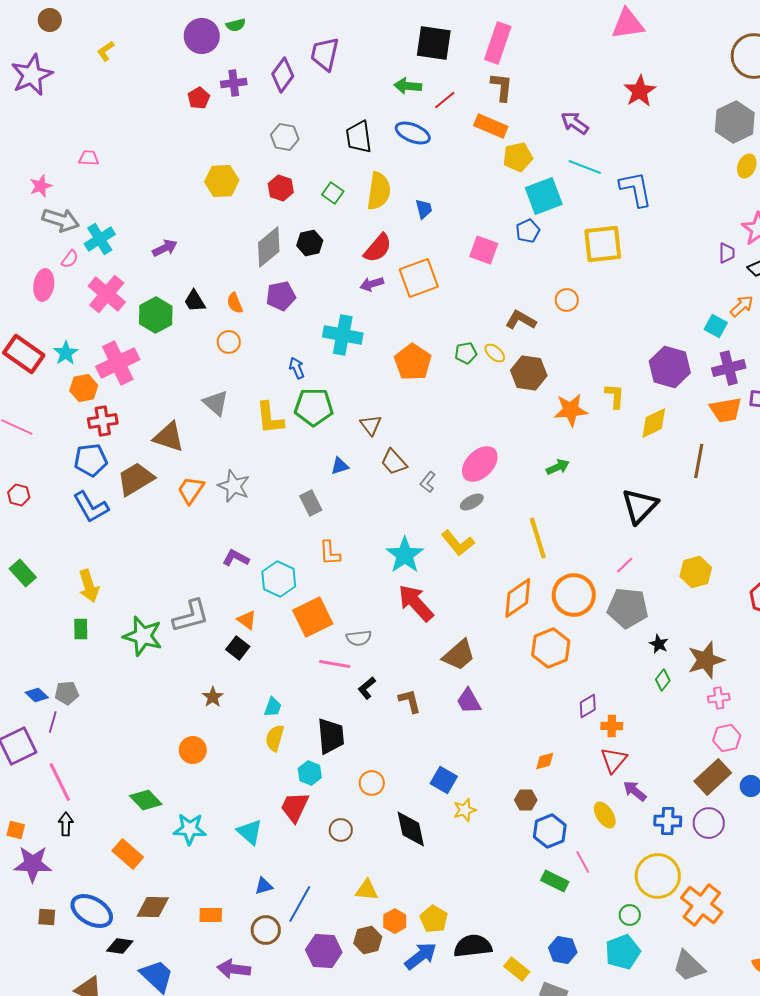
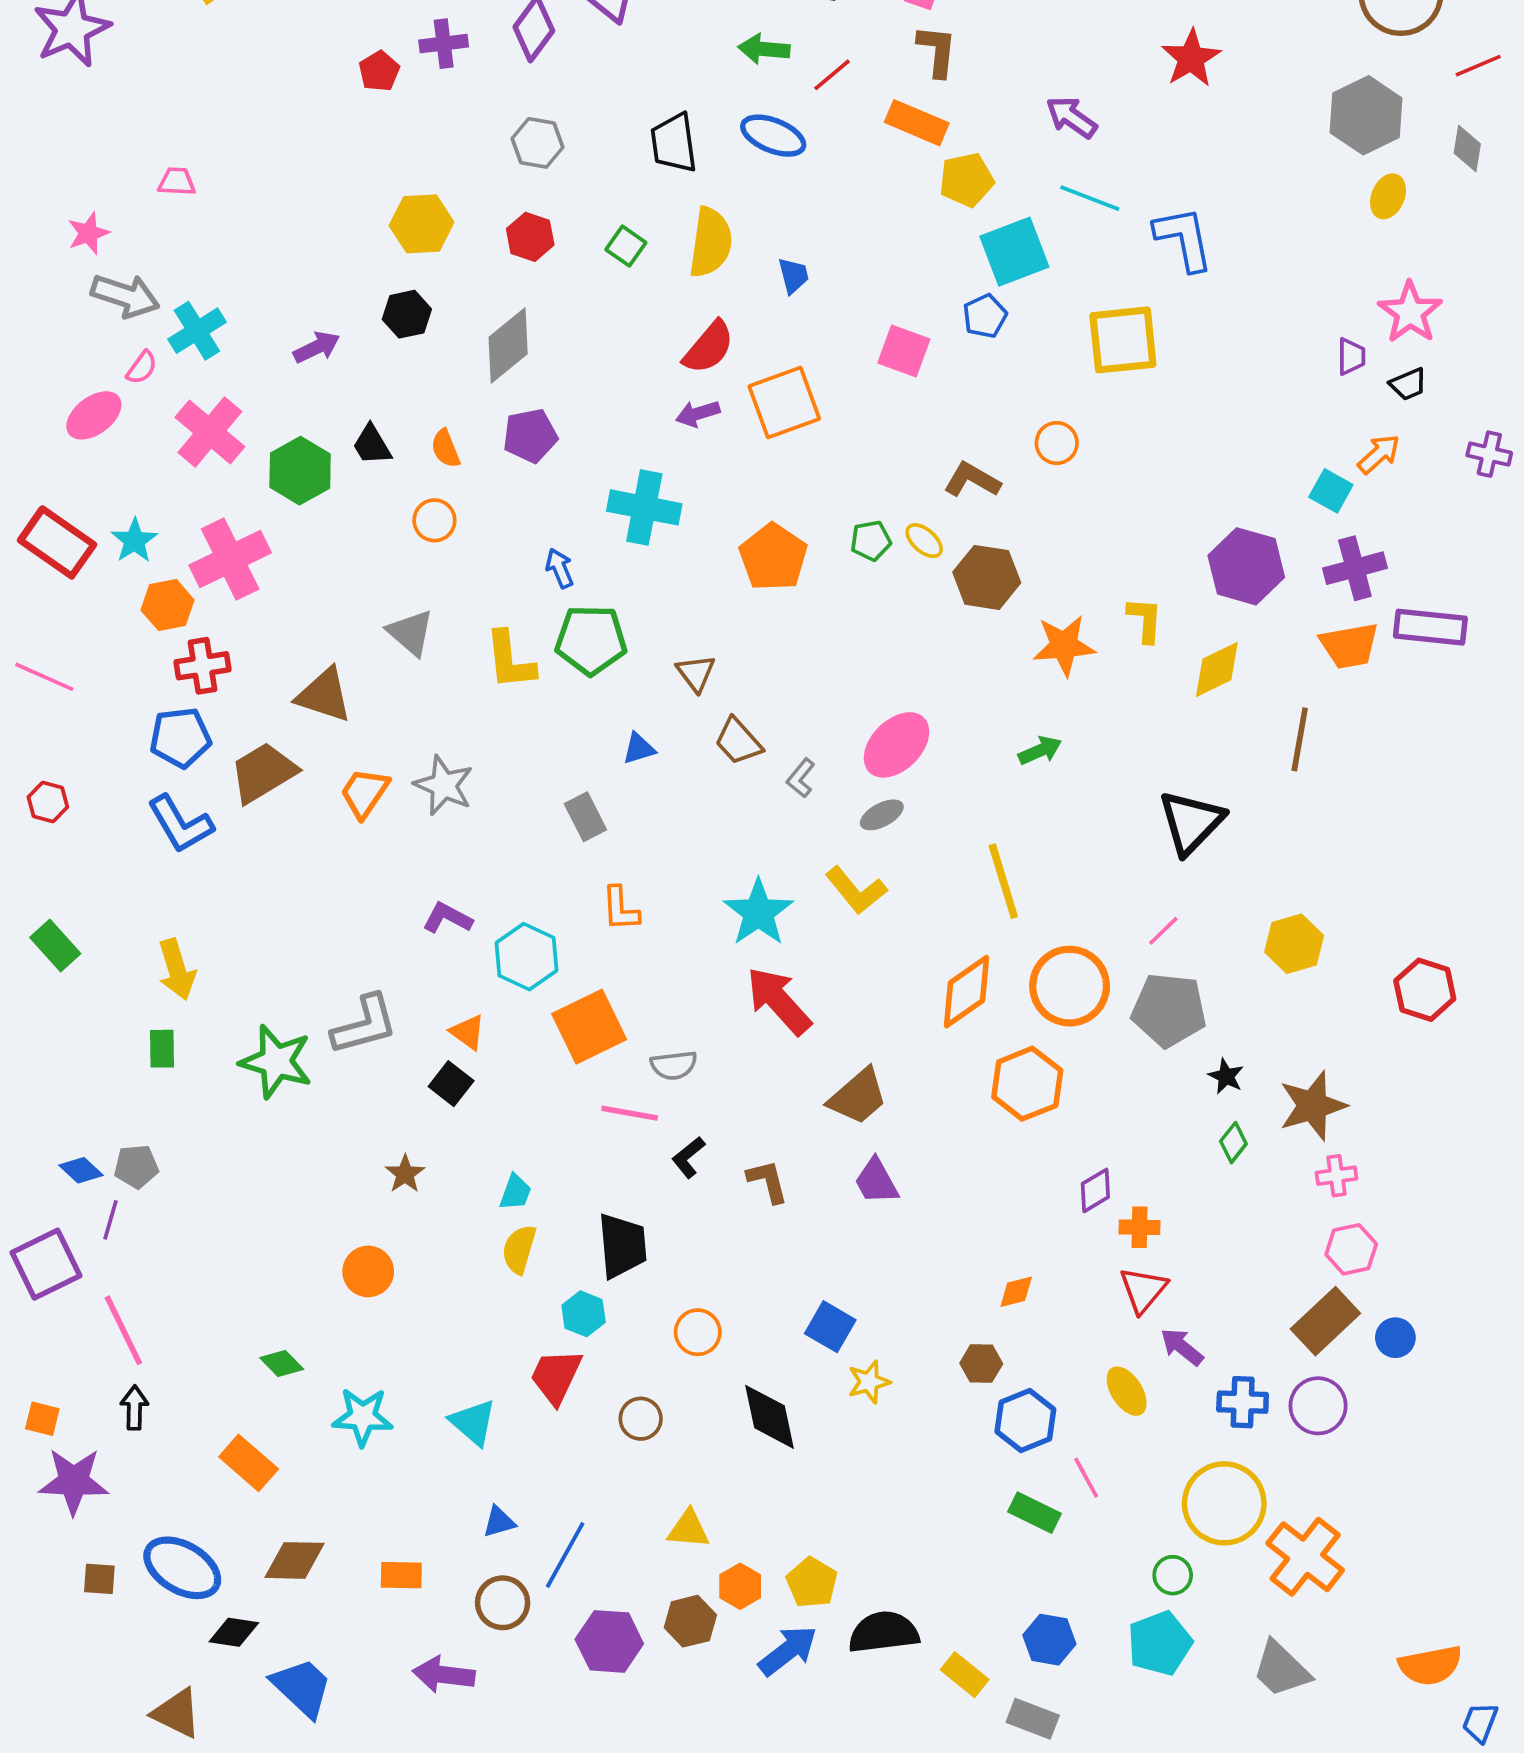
black hexagon: (310, 243) -> (407, 314), moved
pink ellipse: (44, 285) -> (94, 415), turned 44
green diamond: (146, 800) -> (282, 1363), size x0.7

